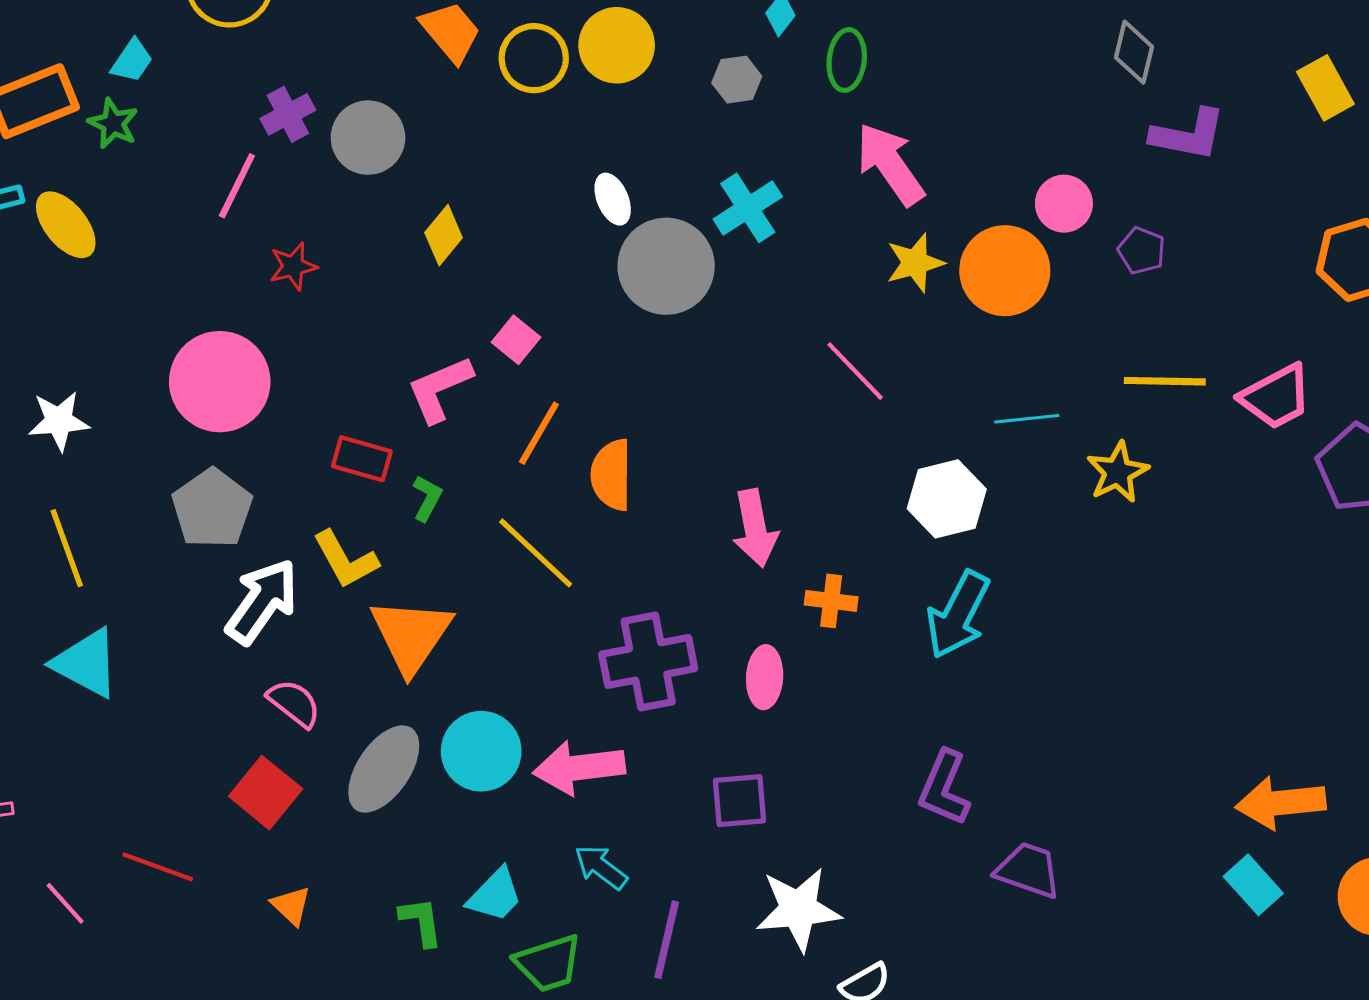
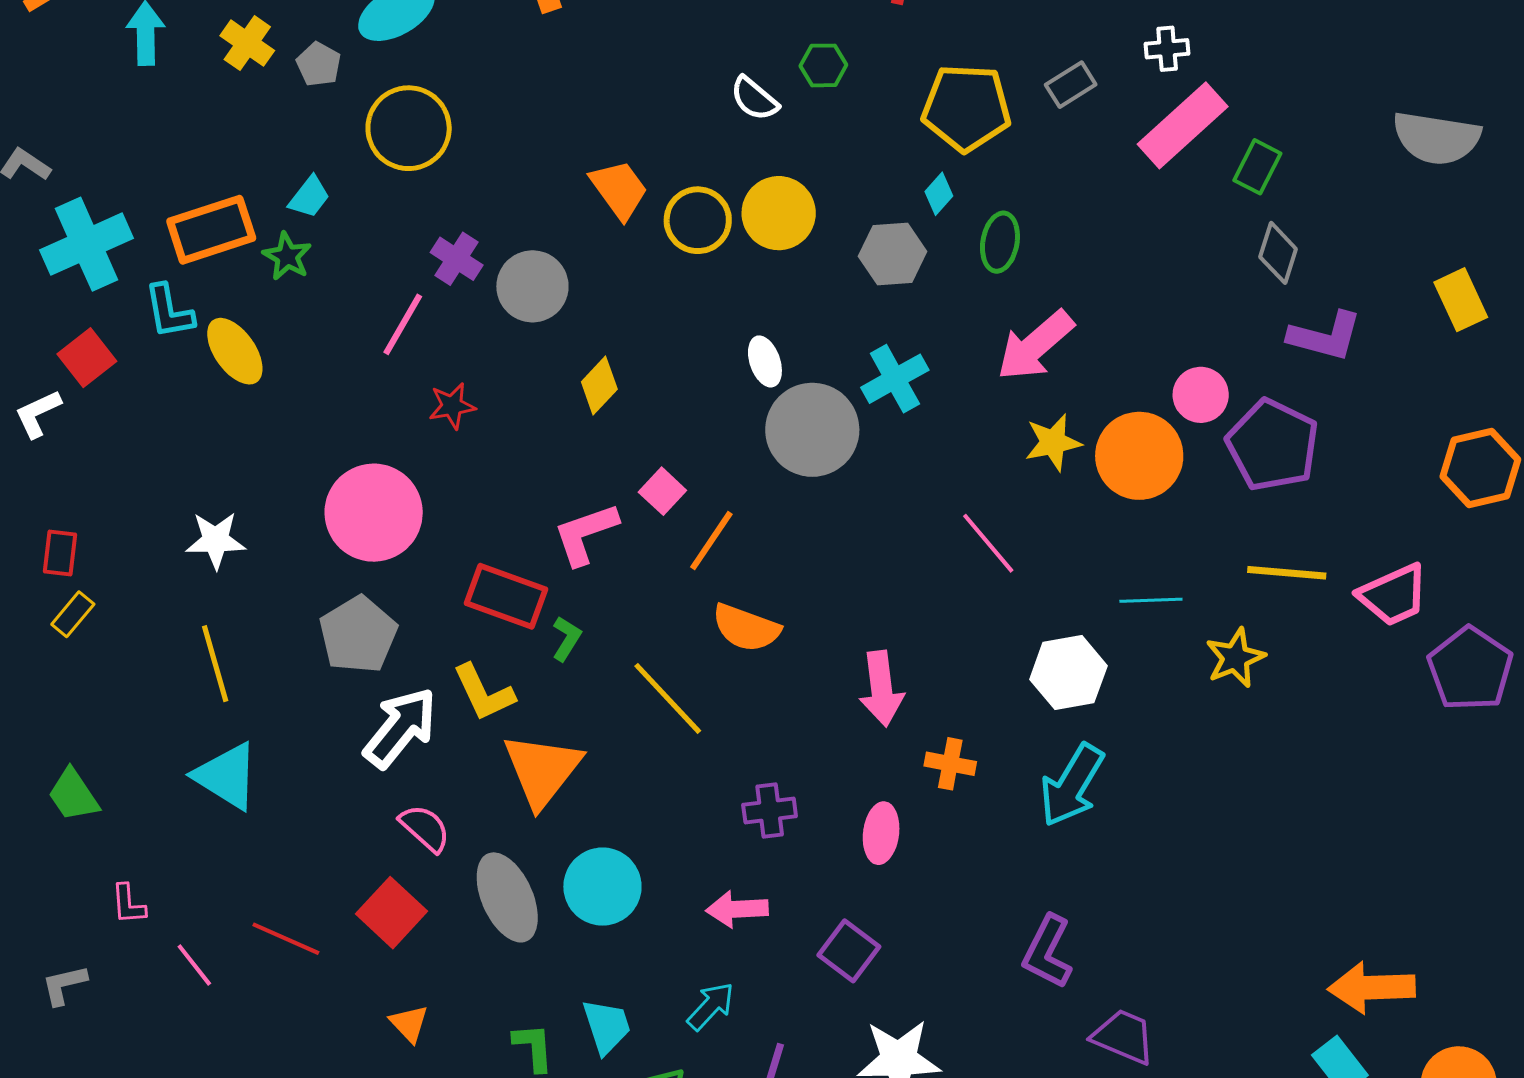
gray hexagon: (737, 80) -> (893, 254), size x1.4
purple cross: (288, 114) -> (457, 259), turned -33
pink arrow: (890, 164) -> (1035, 346), turned -100
purple pentagon: (1142, 251) -> (1273, 445), size x2.0
orange line: (539, 433) -> (711, 541), moved
red rectangle: (362, 459) -> (506, 596), size x1.4
orange semicircle: (611, 475) -> (746, 628), turned -74
purple cross: (648, 661) -> (770, 811), size x0.6
pink arrow: (579, 768) -> (737, 909), moved, size x0.7
gray ellipse: (384, 769) -> (507, 897), turned -62
purple square: (739, 801) -> (849, 951), turned 38
red line: (158, 867) -> (286, 939), moved
cyan arrow: (601, 867) -> (711, 1006), turned 92
cyan trapezoid: (495, 895) -> (607, 1026), turned -66
pink line: (65, 903) -> (194, 965), moved

